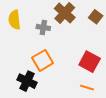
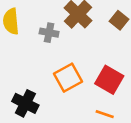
orange square: (43, 60) -> (68, 78), moved

